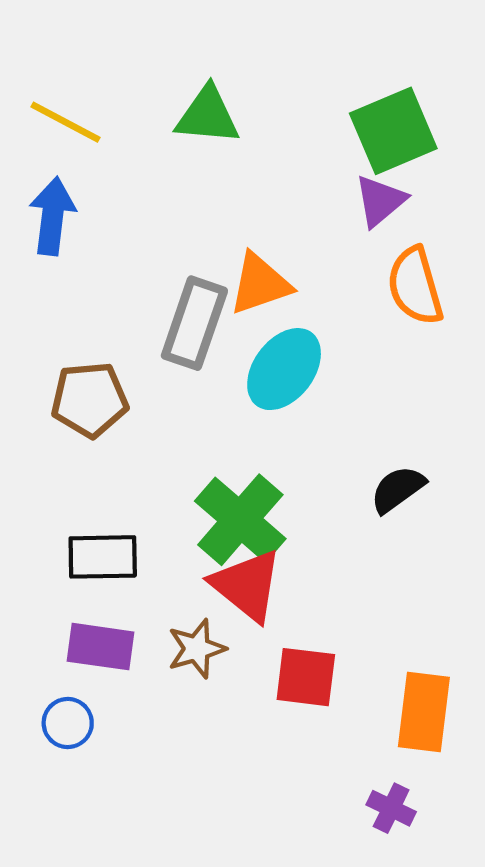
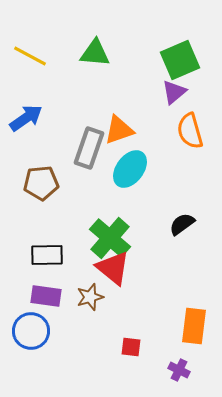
blue arrow: (52, 216) -> (26, 118), moved, turned 48
red square: (306, 677) -> (131, 347), moved, size x0.7
blue circle: (68, 723) -> (31, 331), size x1.6

